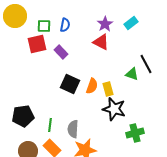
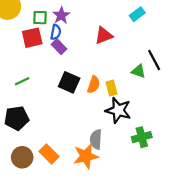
purple star: (105, 24) -> (61, 15), moved
blue semicircle: (65, 25) -> (56, 32), moved
red triangle: (101, 42) -> (104, 35), turned -48
green line: (50, 125) -> (22, 81), moved, turned 56
gray semicircle: (73, 129) -> (96, 139), moved

